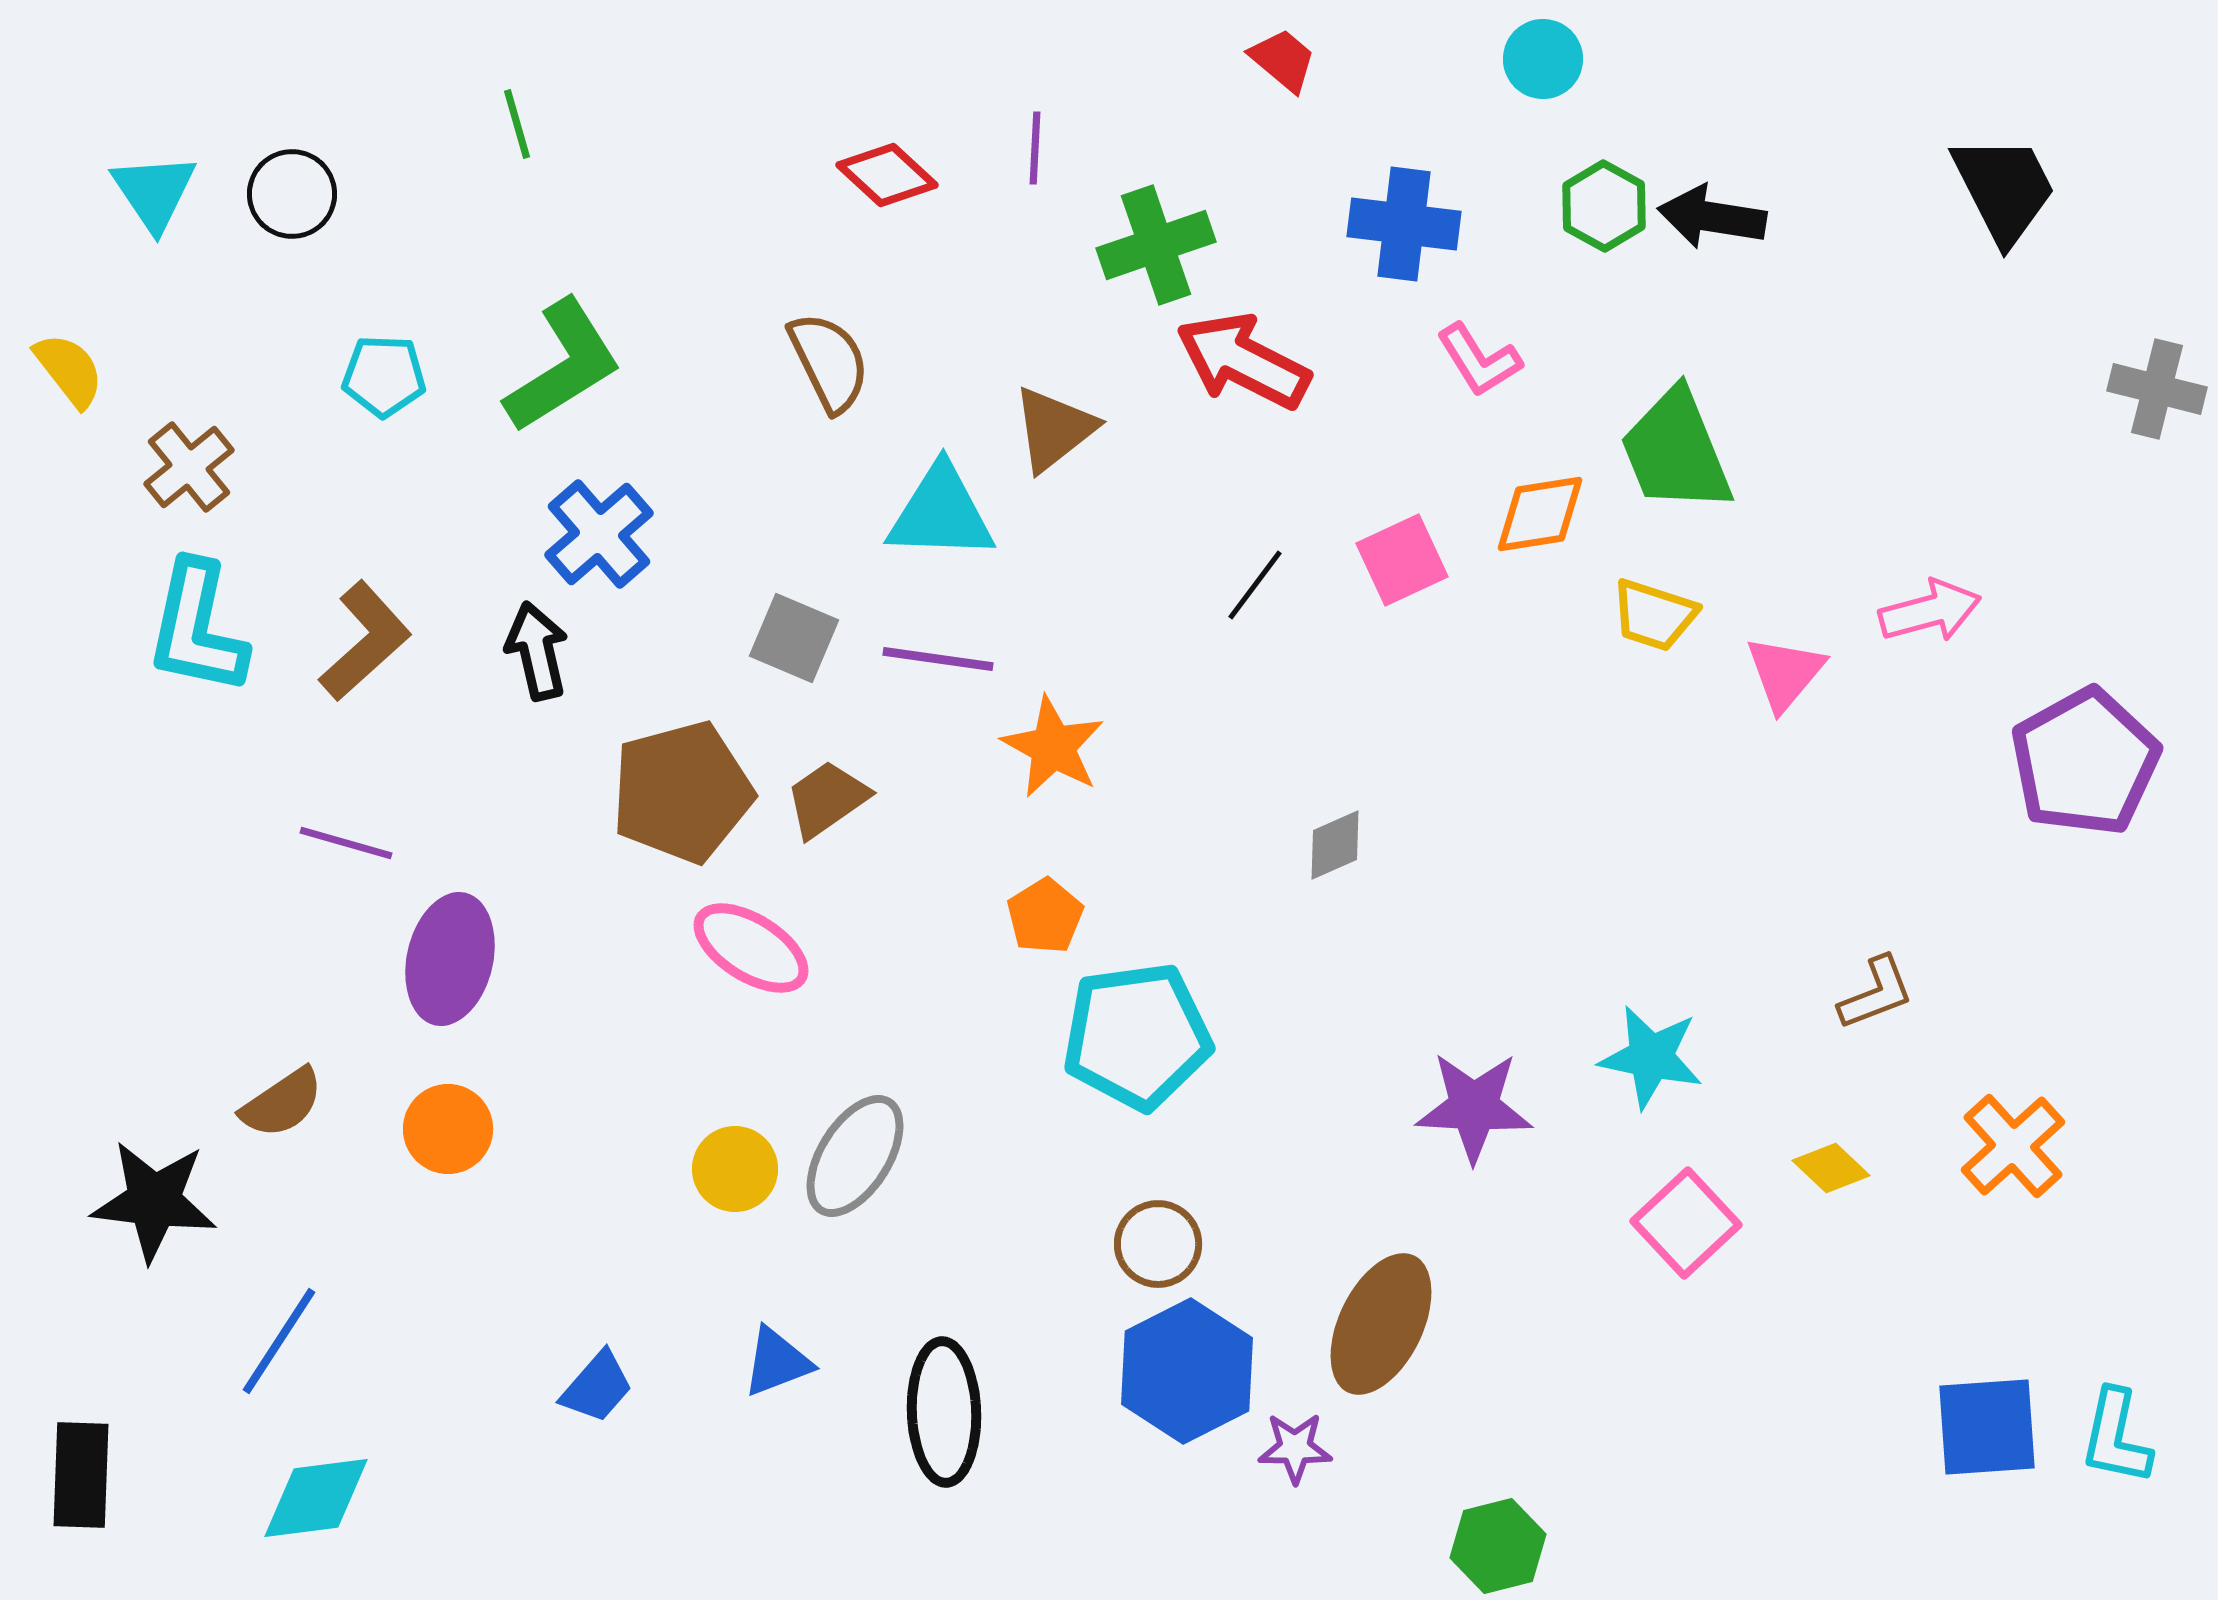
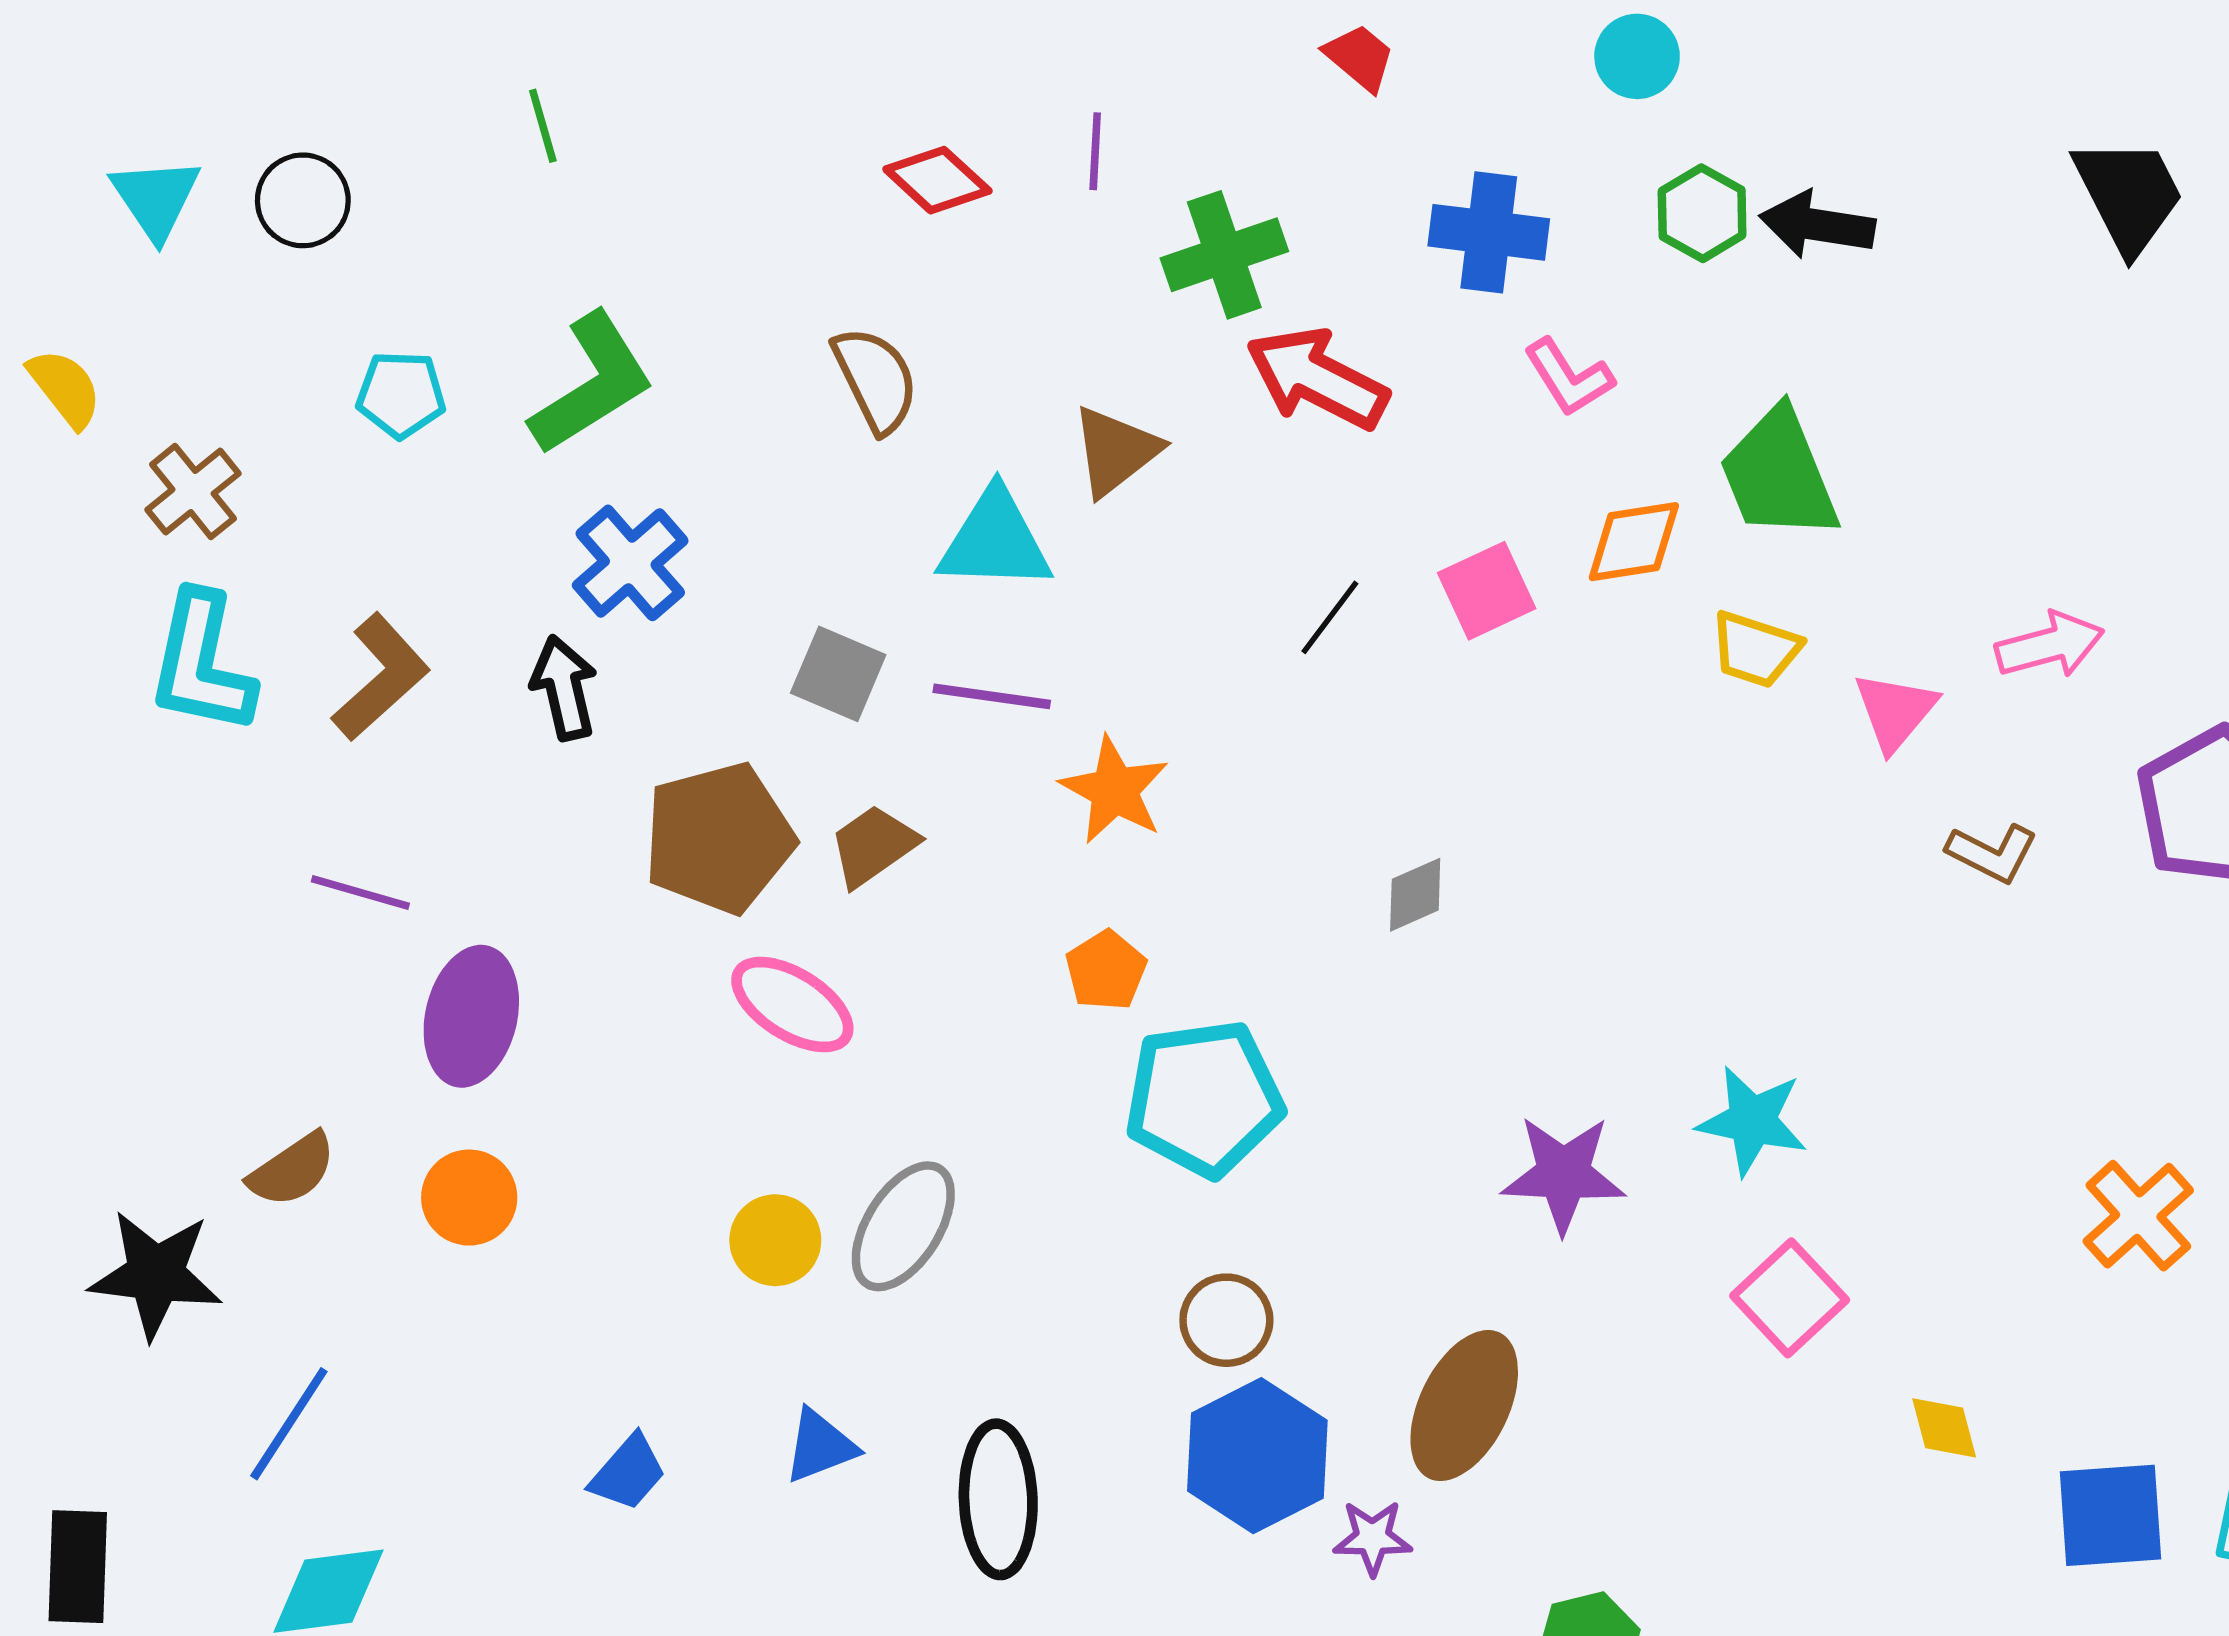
brown L-shape: (1876, 993) -> (1992, 853), moved, turned 48
yellow diamond: (1831, 1168) -> (1944, 1428), moved, turned 32

